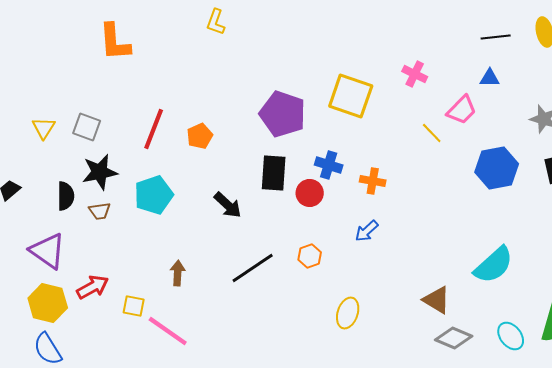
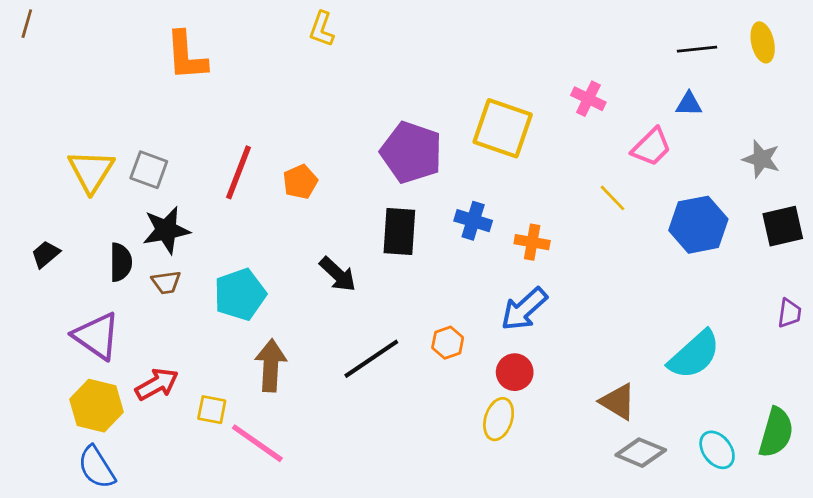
yellow triangle: (44, 128) -> (91, 171), size x1.5
yellow line: (432, 133) -> (613, 198), moved
red circle: (310, 193) -> (515, 372), moved
cyan pentagon: (154, 195) -> (240, 294), moved
blue arrow: (367, 231) -> (524, 309), size x1.5
brown arrow: (178, 273) -> (271, 365), size x1.5

